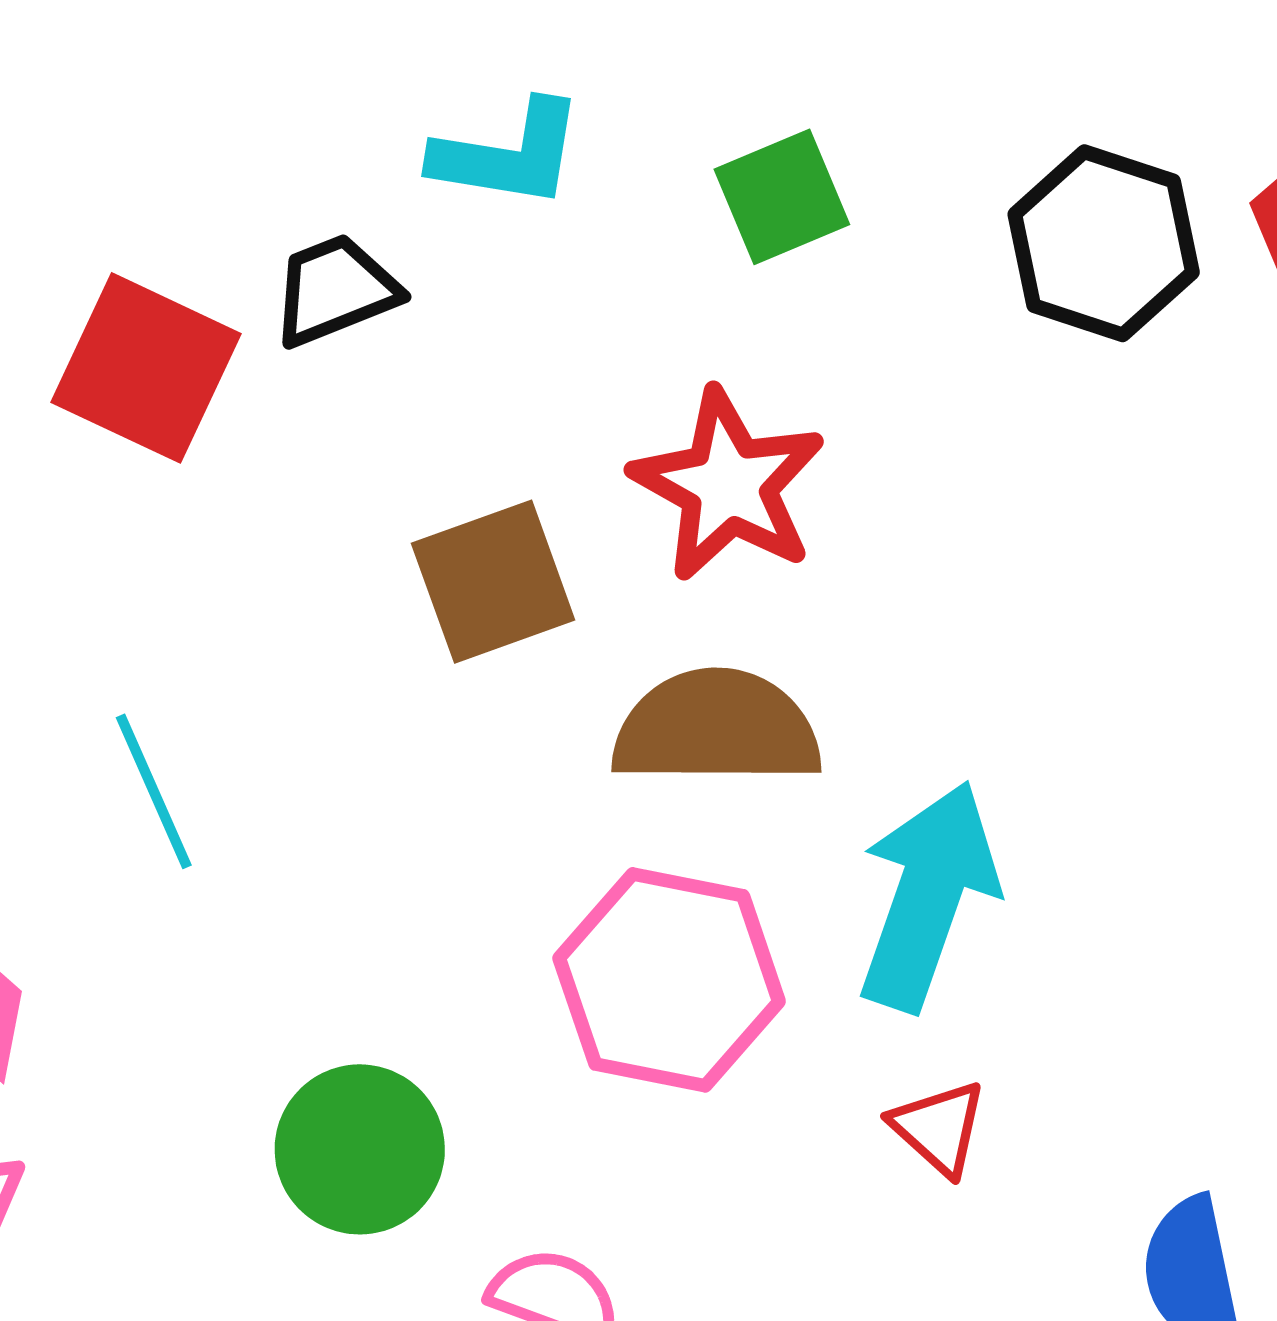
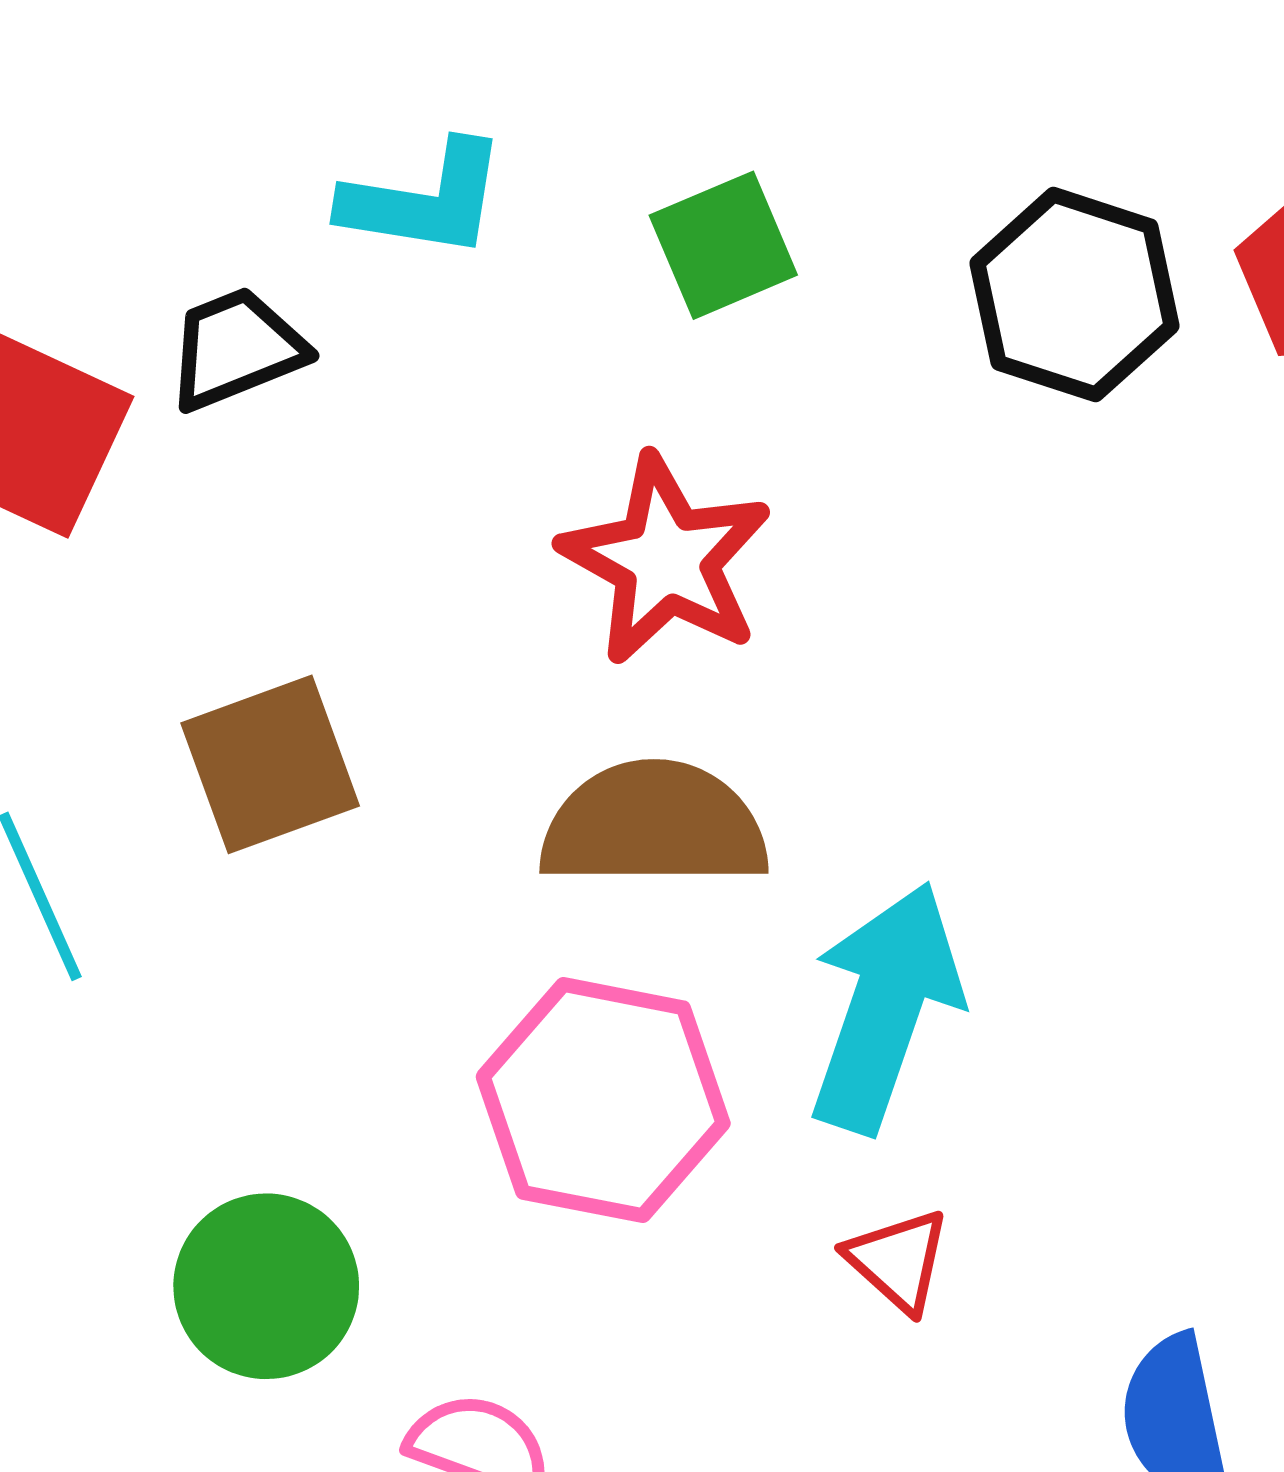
brown square: (493, 582) -> (270, 764), moved

